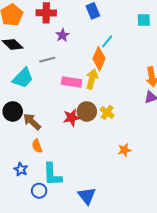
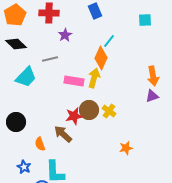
black circle: (13, 111) -> (16, 122), moved
brown arrow: (32, 122) -> (63, 134), moved

